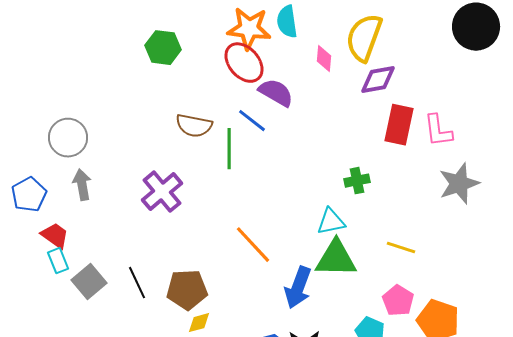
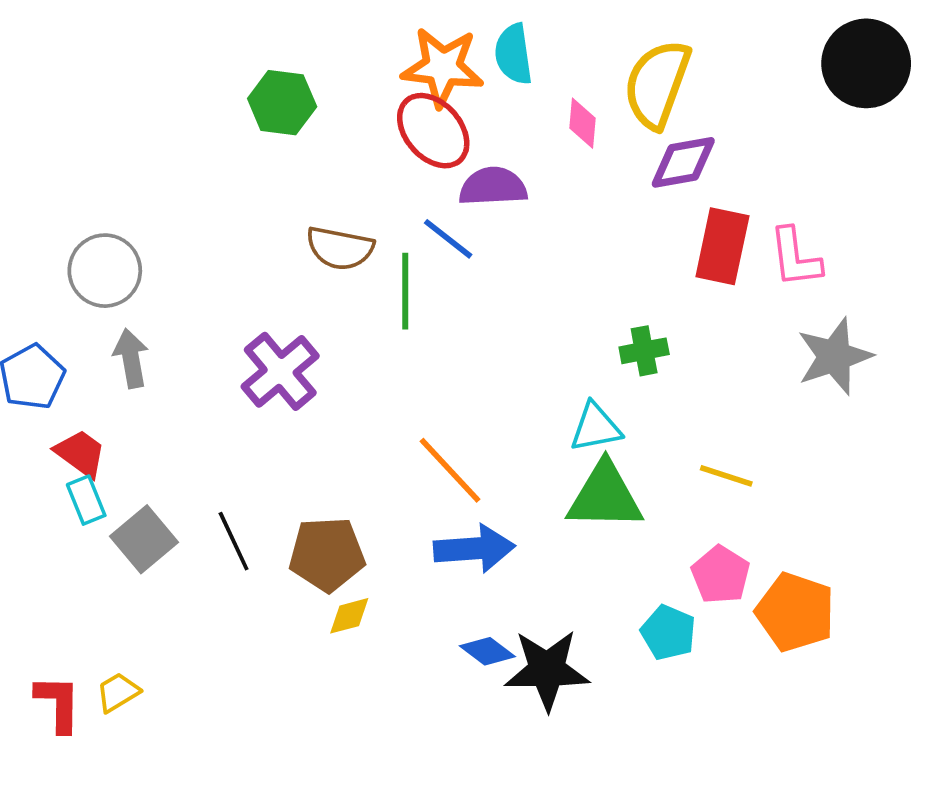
purple semicircle: (276, 93) -> (493, 187), turned -33
blue arrow: (298, 288) -> (474, 549), moved, turned -114

